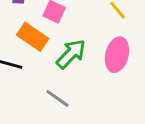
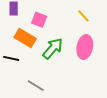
gray line: (57, 98) -> (36, 86), moved

